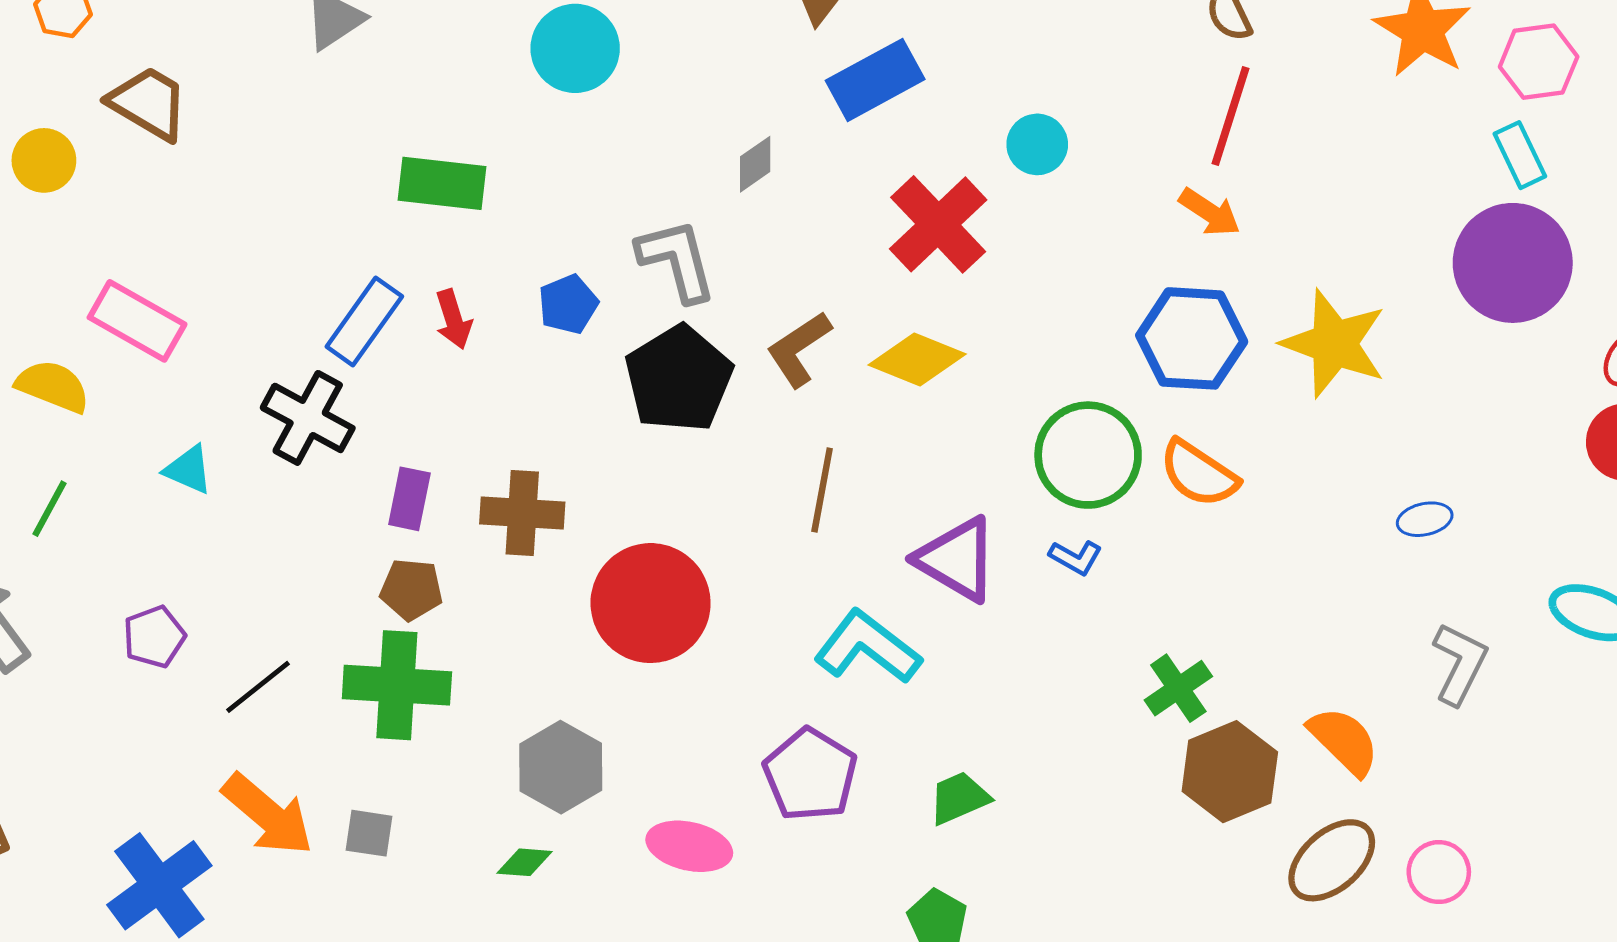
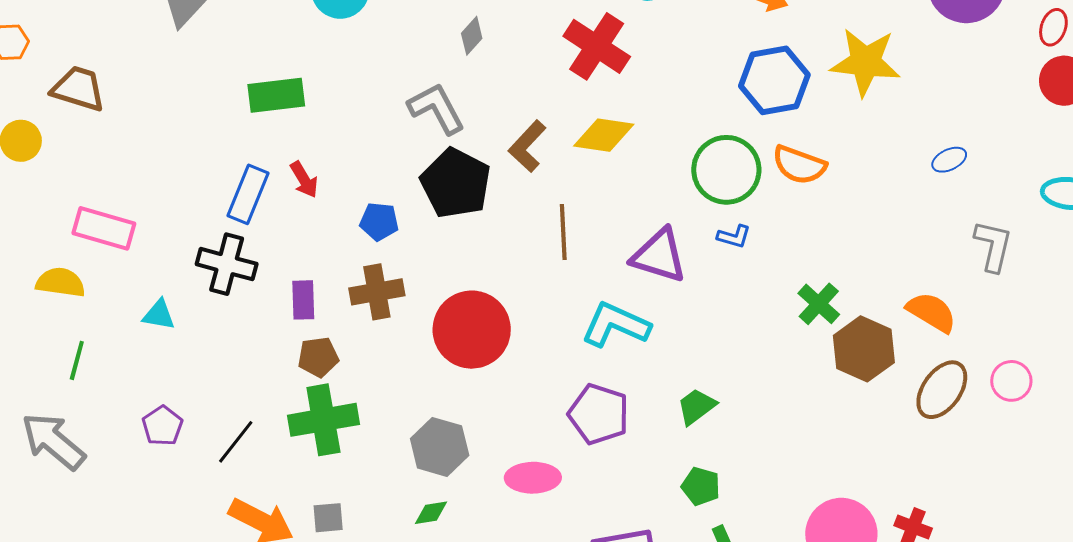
blue pentagon: (568, 304) -> (379, 222), moved, turned -30

